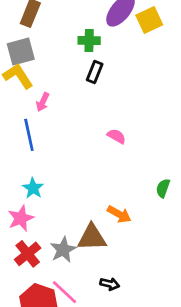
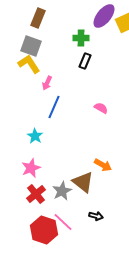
gray square: (21, 51) -> (31, 46), turned 35
blue line: (29, 135) -> (54, 107), moved, turned 35
cyan star: (33, 188) -> (35, 136), moved
brown triangle: (92, 237) -> (83, 182), turned 40

